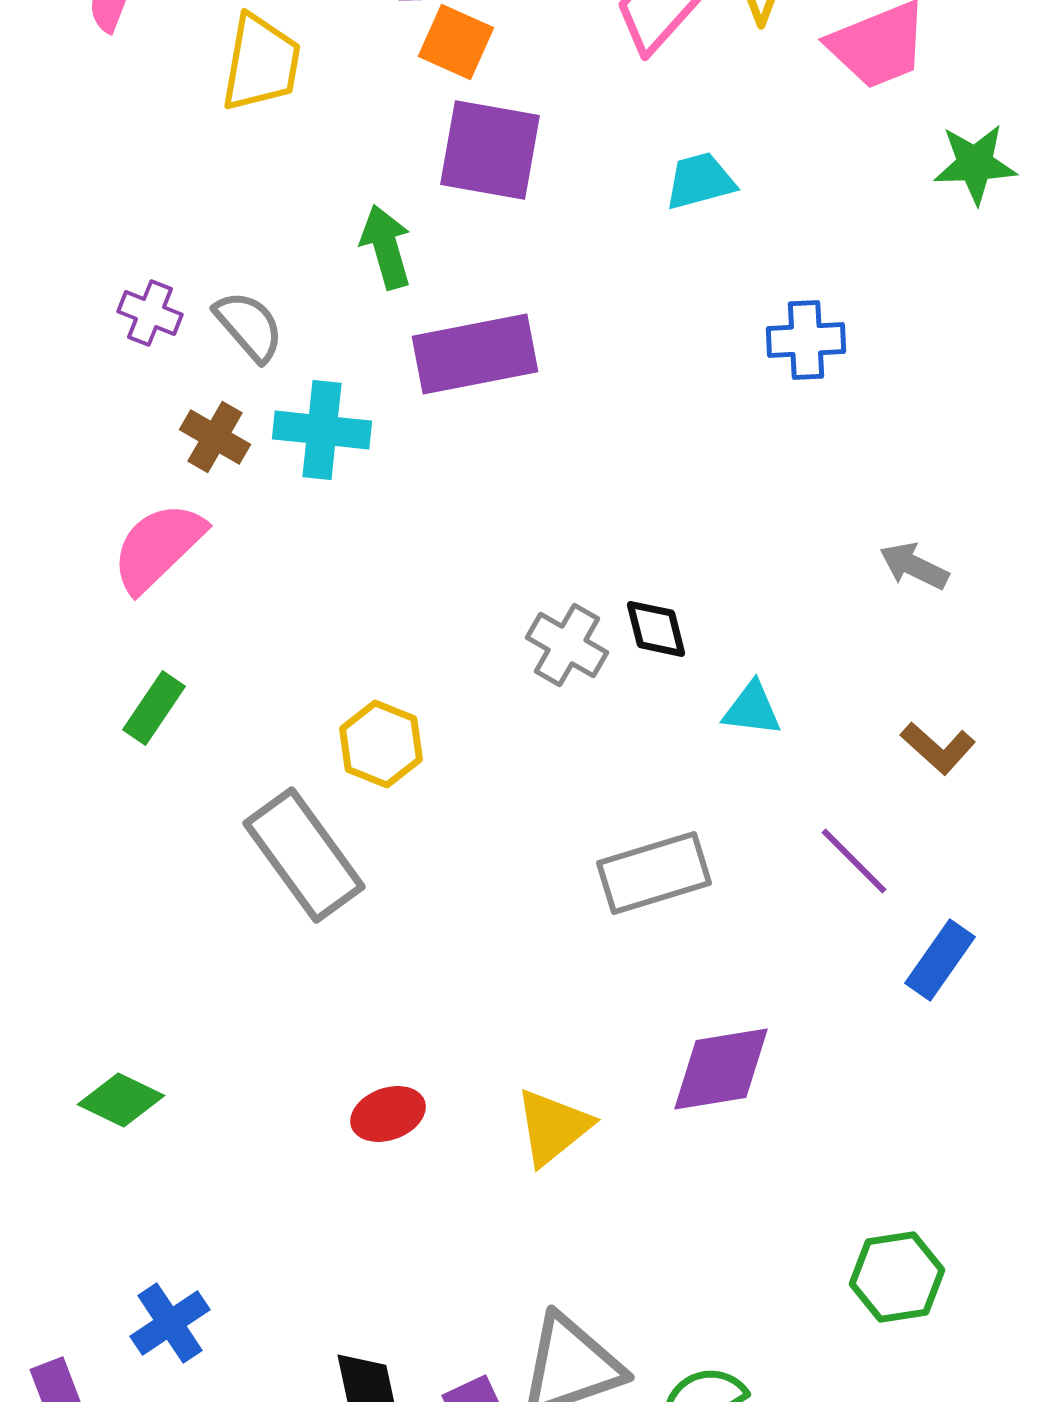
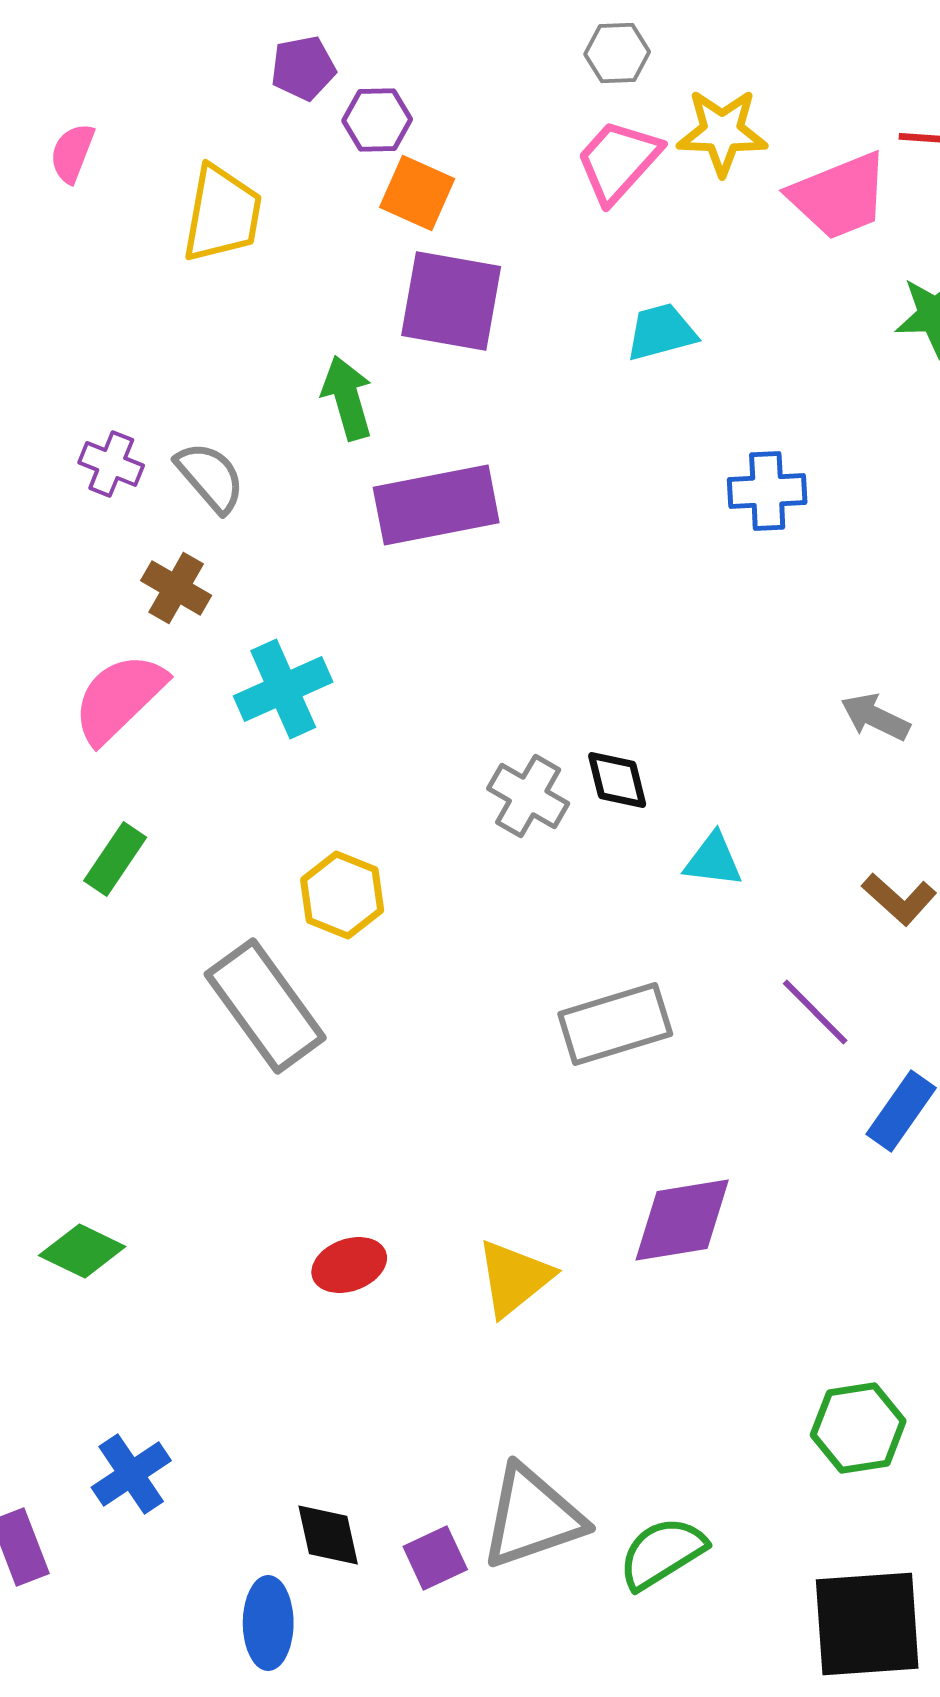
cyan cross: (322, 430) -> (283, 689), moved, turned -30

